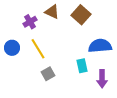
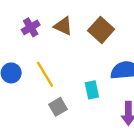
purple cross: (30, 22) -> (31, 27), moved
cyan rectangle: (82, 66) -> (92, 90), moved

